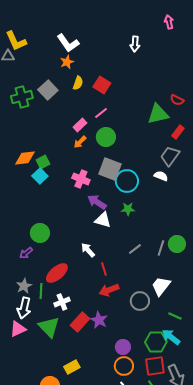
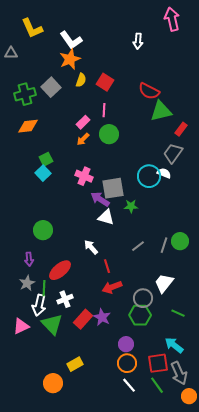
pink arrow: (169, 22) -> (172, 19), size x1.6
yellow L-shape: (16, 41) -> (32, 28), moved
orange star: (67, 62) -> (70, 59), size x1.5
red semicircle: (177, 100) -> (149, 91), moved, size x1.5
pink line: (101, 113) -> (104, 110), turned -48
orange diamond: (25, 158) -> (28, 126), moved
gray square: (110, 169) -> (113, 188), moved, turned -30
cyan circle: (127, 181) -> (149, 176), moved
purple arrow: (26, 253) -> (29, 259), moved, turned -56
white arrow: (24, 308) -> (39, 305), moved
cyan arrow: (171, 337) -> (174, 345), moved
green hexagon: (156, 342) -> (140, 315), moved

